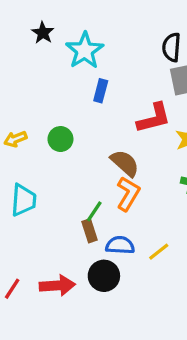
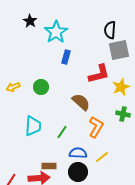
orange L-shape: (128, 194) -> (96, 127), moved
cyan trapezoid: (23, 200) -> (33, 126), moved
brown rectangle: (89, 231) -> (49, 166), moved, turned -72
black circle: (104, 276) -> (78, 172), moved

